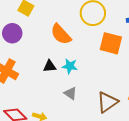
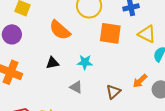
cyan star: (70, 66) -> (85, 62), moved
brown triangle: (107, 102) -> (113, 92), size x0.7

